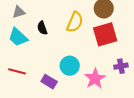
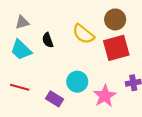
yellow semicircle: (75, 22) -> (83, 34), turned 105

